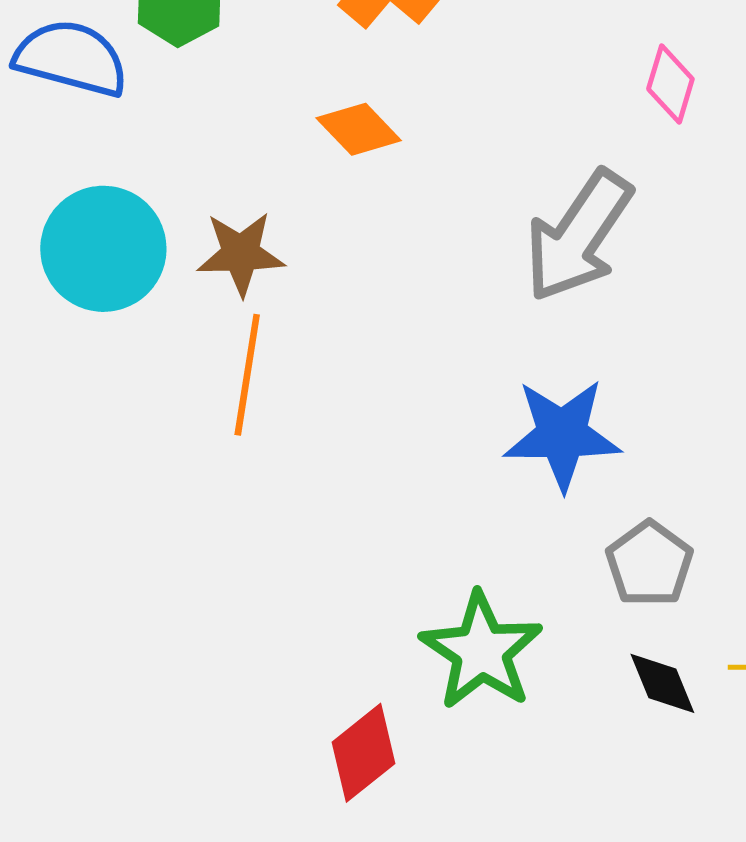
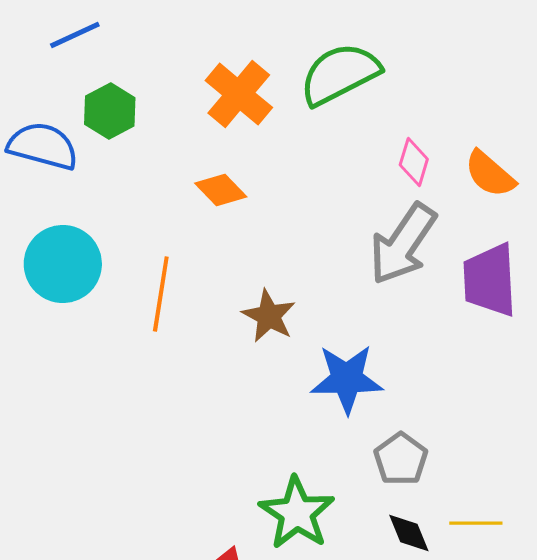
gray arrow: (578, 236) -> (403, 244), moved
brown star: (241, 254) -> (269, 316), moved, turned 30
orange line: (247, 375) -> (161, 294), moved

